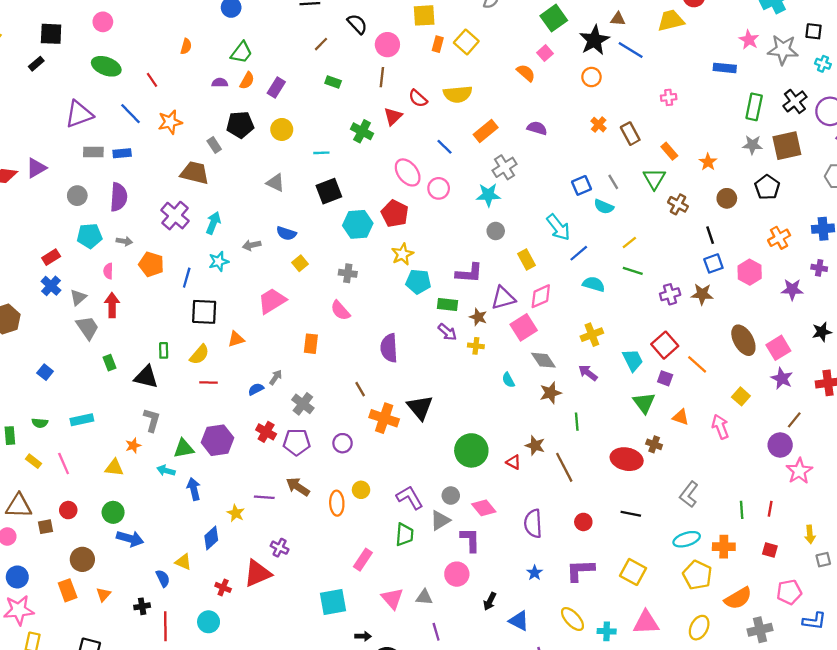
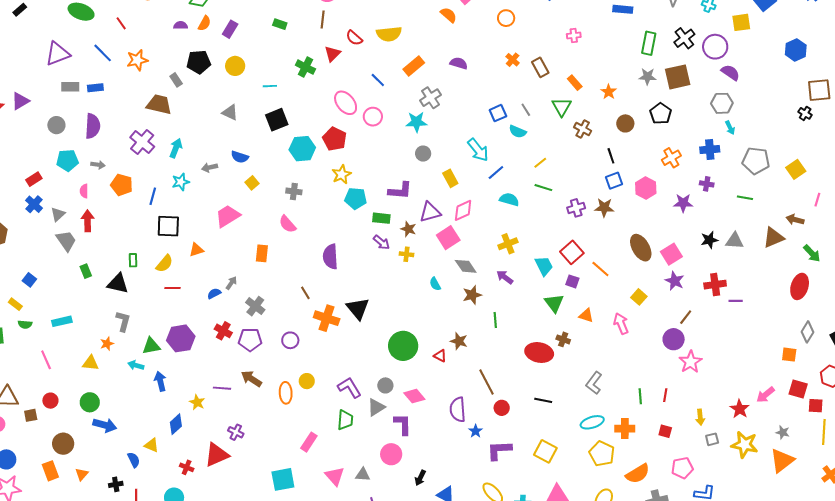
yellow rectangle: (34, 461) -> (15, 304), moved
brown line: (564, 467) -> (486, 382), moved
blue star: (535, 573) -> (476, 431), moved

